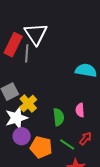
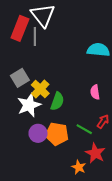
green semicircle: (59, 117) -> (57, 101), moved, turned 30
purple circle: (22, 136) -> (38, 133), moved

